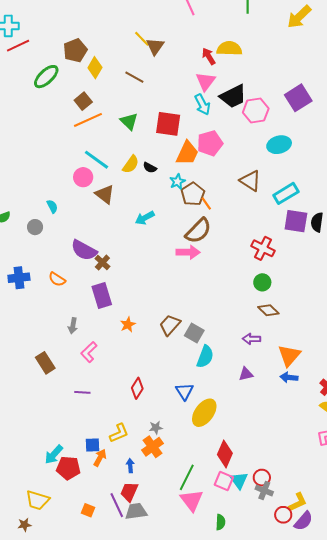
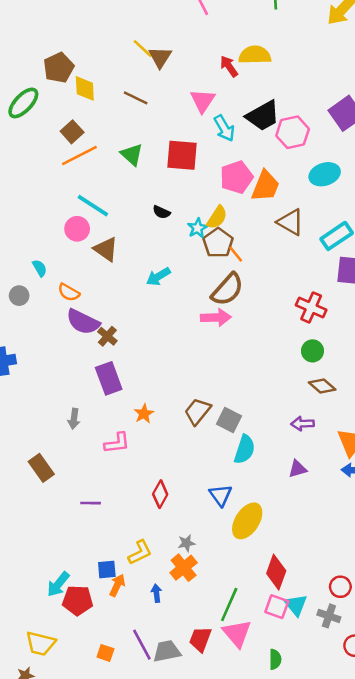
yellow diamond: (95, 68) -> (85, 88), turned -30
pink triangle: (206, 81) -> (203, 101), moved
orange trapezoid: (187, 153) -> (265, 186), moved
yellow semicircle: (131, 164) -> (217, 217), moved
orange semicircle: (57, 279) -> (69, 292), moved
pink L-shape: (89, 352) -> (117, 443), moved, turned -140
red circle: (262, 478) -> (340, 587), moved
red trapezoid: (129, 492) -> (200, 639), moved

